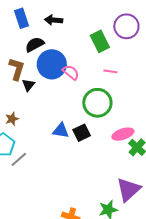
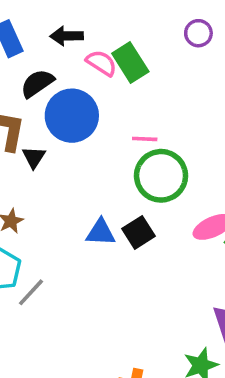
purple circle: (126, 26) -> (198, 33), size x0.6
green rectangle: (100, 41) -> (130, 62), moved
pink line: (110, 71) -> (145, 139), moved
pink semicircle: (71, 72) -> (101, 63), moved

